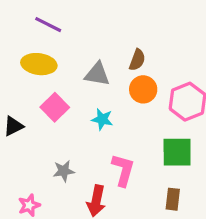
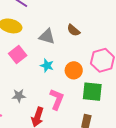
brown semicircle: (137, 60) -> (73, 30), turned 104
orange circle: (143, 89) -> (74, 70), moved

